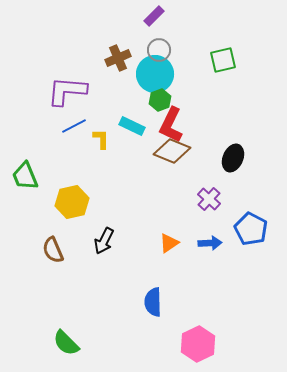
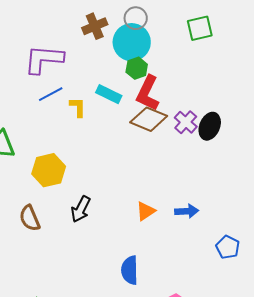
purple cross: (209, 199) -> (186, 122), moved
blue pentagon: (251, 229) -> (228, 247), moved, size x0.7

